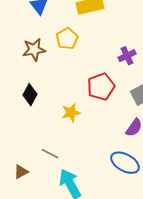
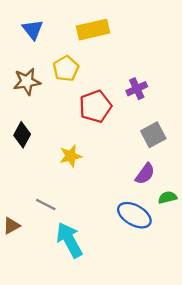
red pentagon: (101, 87) -> (95, 106), moved

